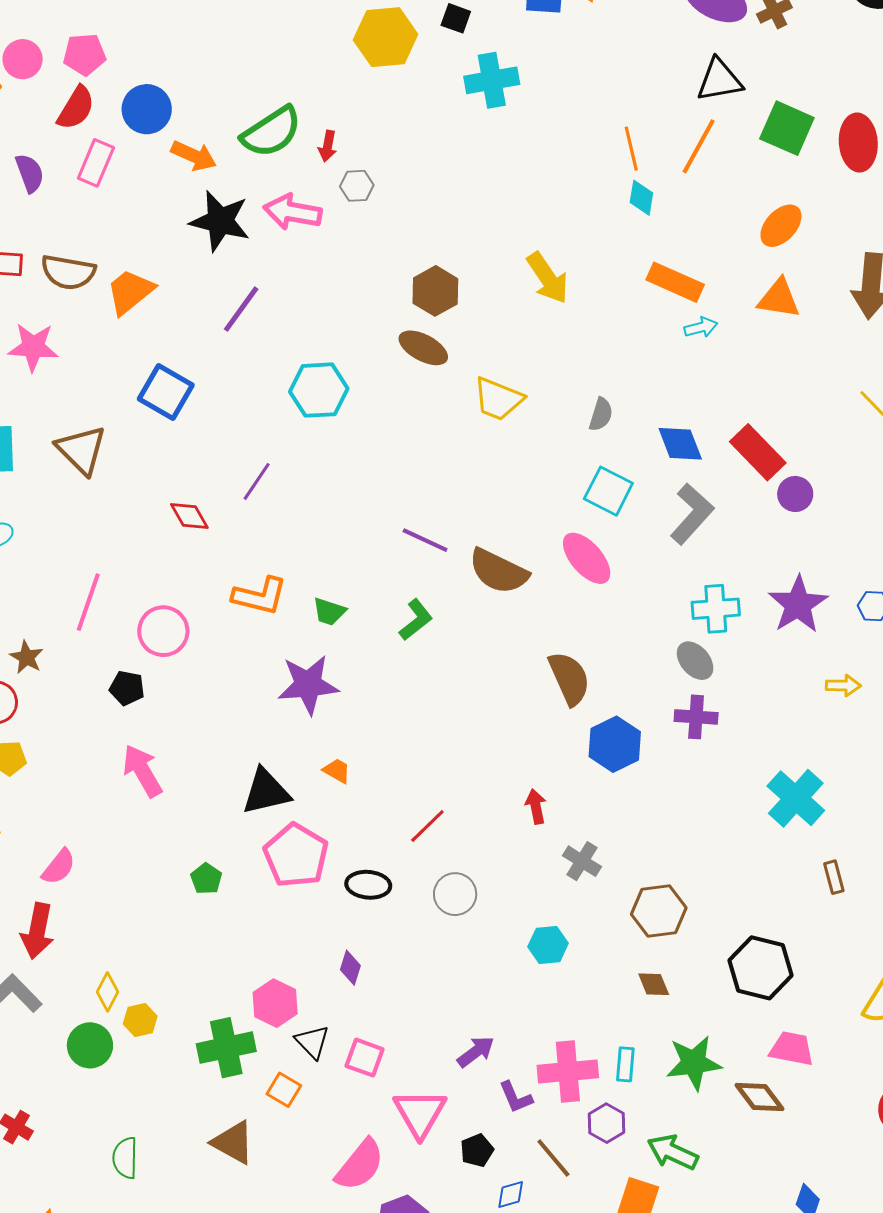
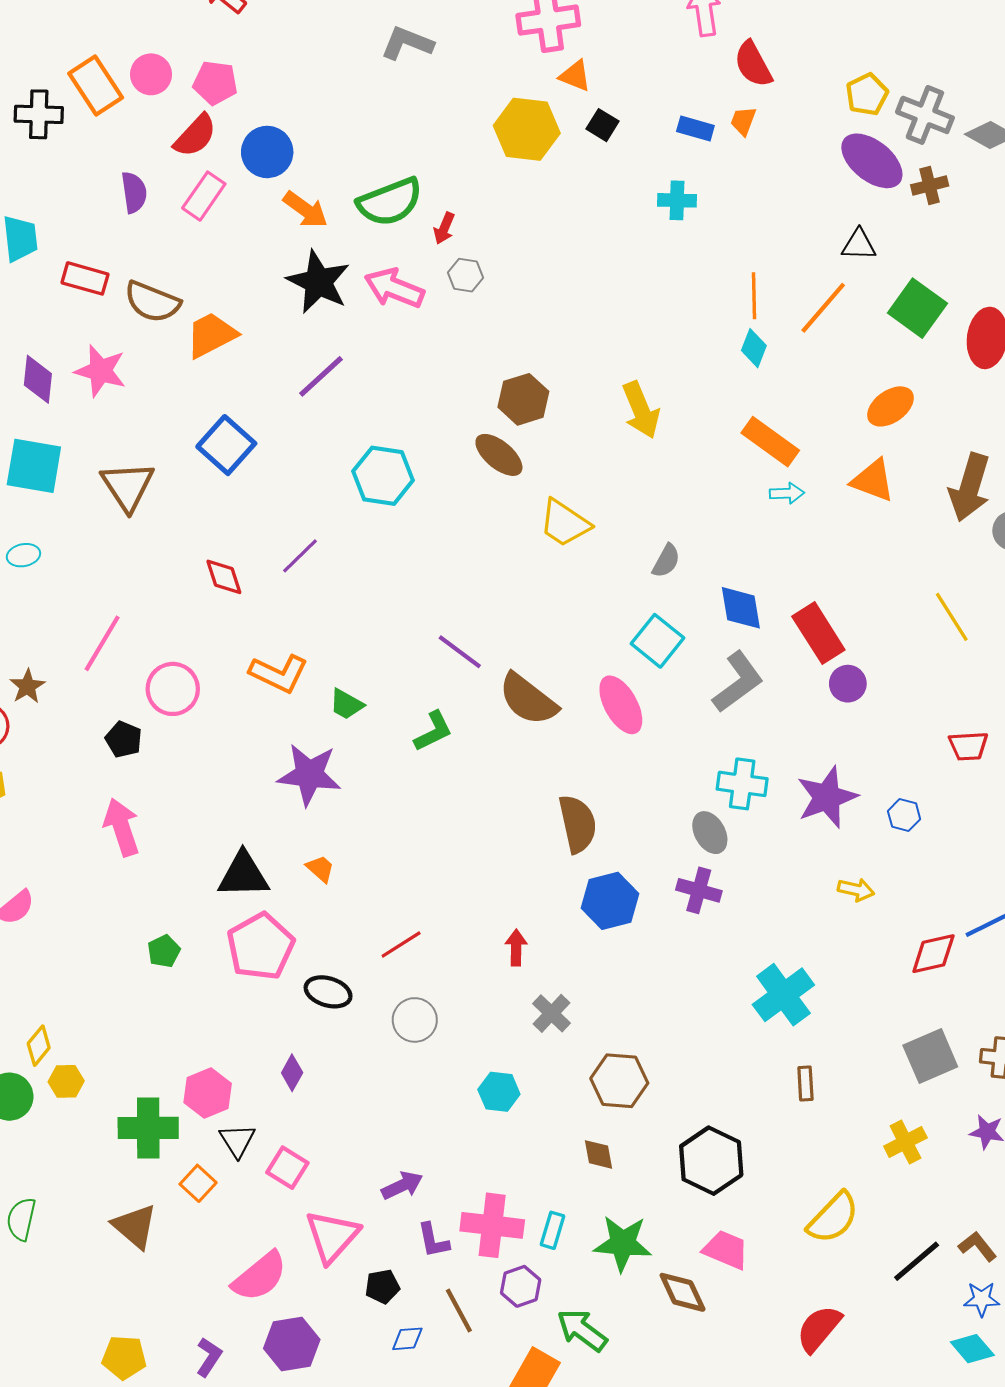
cyan cross: (492, 80) -> (677, 200), moved, size x0.7
black triangle: (719, 80) -> (859, 245), size x0.7

